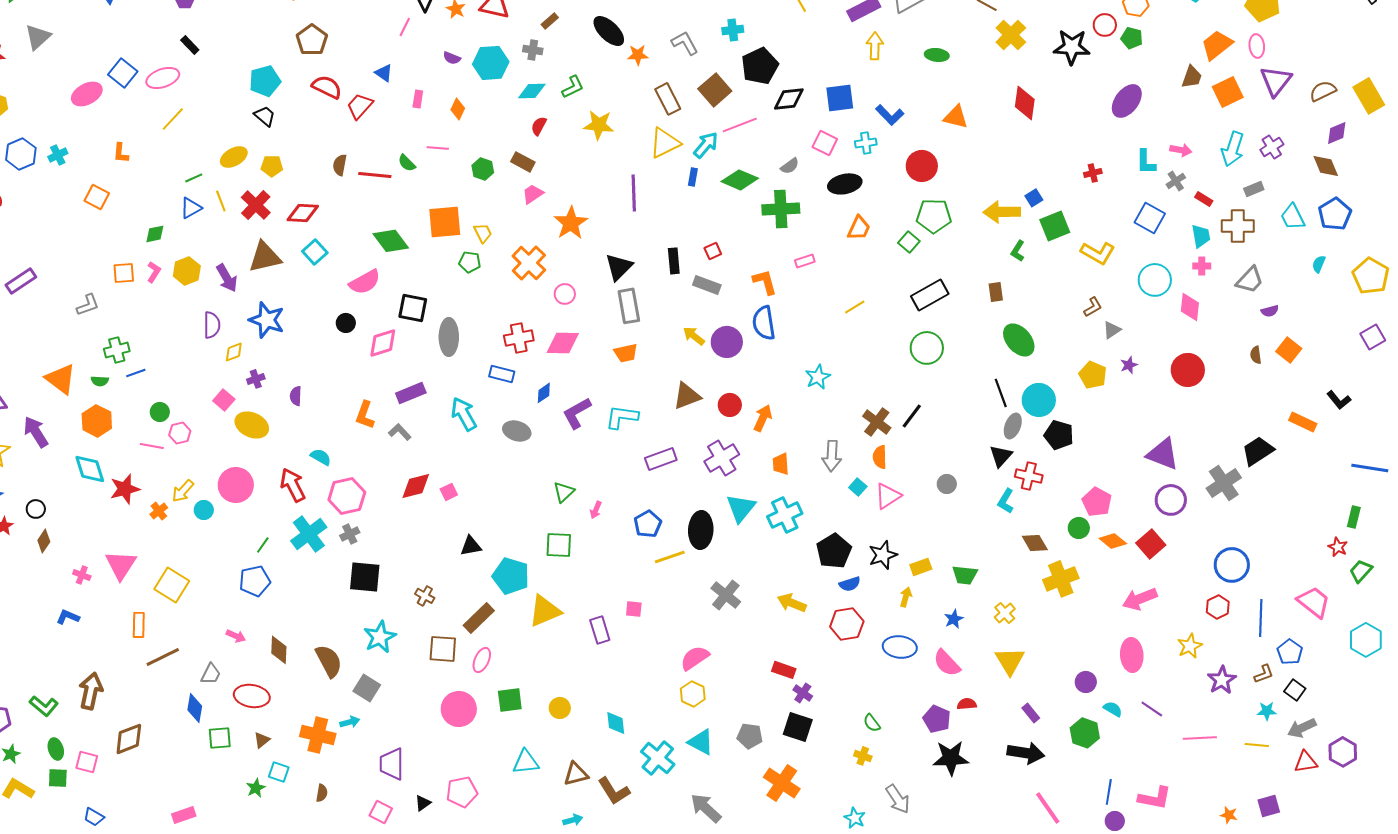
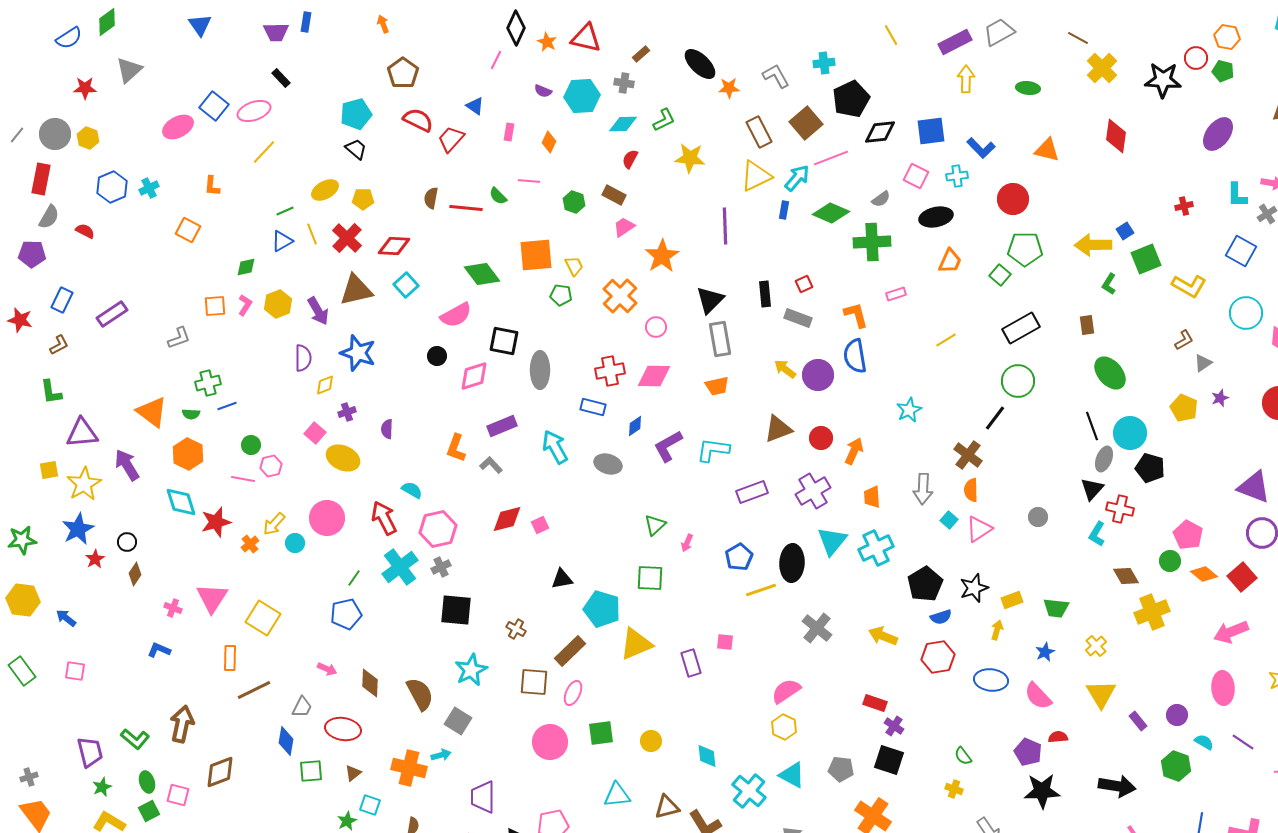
black line: (912, 416) -> (995, 418), moved
purple rectangle: (1031, 713) -> (1138, 721), moved
green square: (58, 778) -> (149, 811), turned -30

